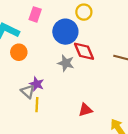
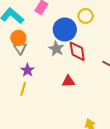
gray star: (66, 63) -> (56, 49), moved
gray triangle: (28, 91) -> (20, 48), moved
red triangle: (85, 110) -> (68, 81), moved

